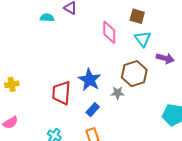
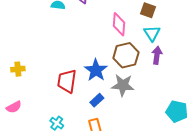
purple arrow: (165, 58) -> (157, 55), moved, turned -102
brown hexagon: (134, 74) -> (126, 55), moved
gray star: (118, 93) -> (123, 85), size x1.6

